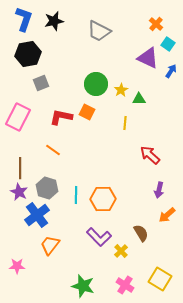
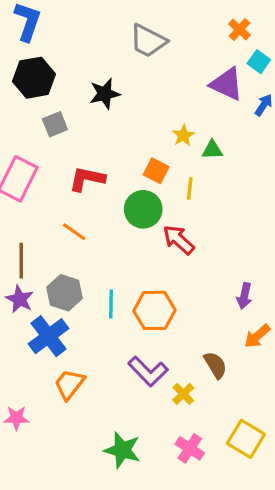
black star: (54, 21) -> (105, 94), moved
green circle: (96, 84) -> (143, 209), moved
orange square: (87, 112) -> (156, 171), moved
red arrow: (150, 155) -> (179, 240), moved

